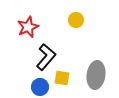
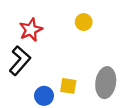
black L-shape: (46, 57) -> (20, 61), moved

